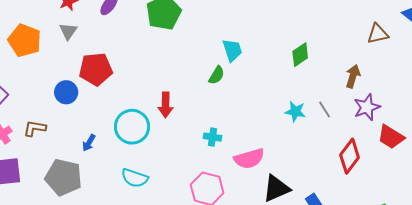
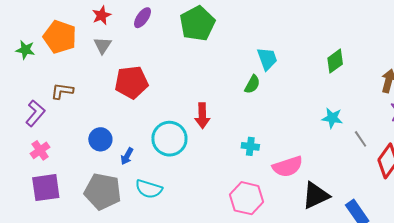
orange pentagon: (24, 40) -> (60, 37), moved
blue circle: (66, 92) -> (100, 139), moved
gray line: (325, 109) -> (361, 139), moved
brown L-shape: (35, 128) -> (62, 91), moved
cyan semicircle: (135, 178) -> (149, 189), moved

